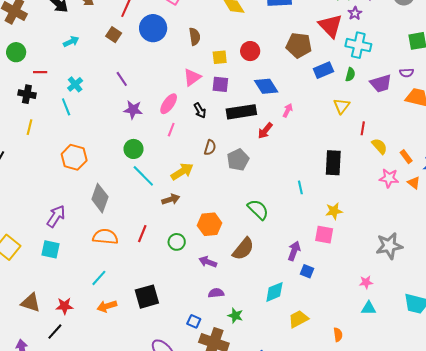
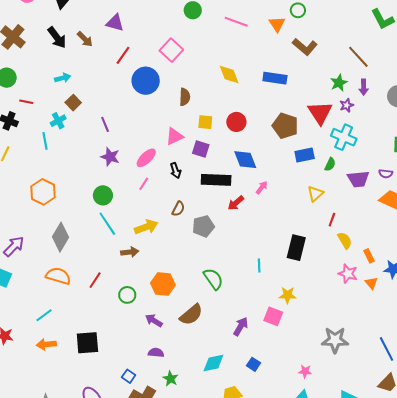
brown square: (114, 35) -> (73, 103), moved
blue square: (307, 271) -> (253, 364), moved

